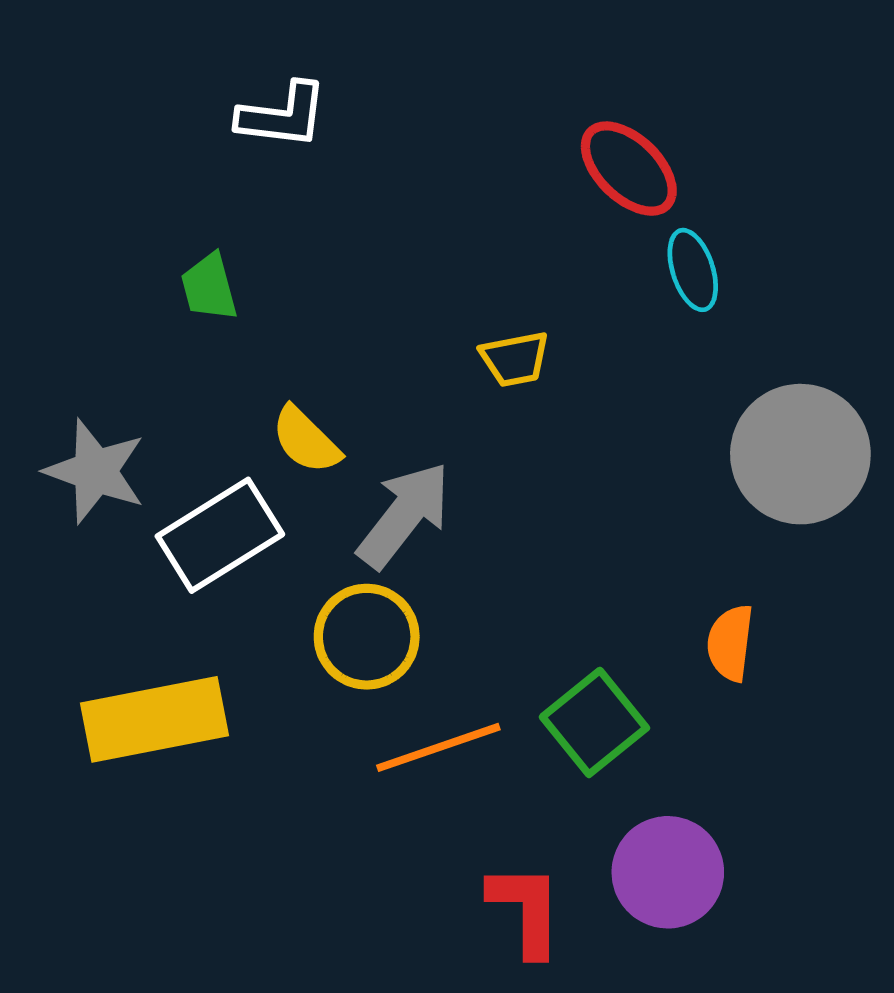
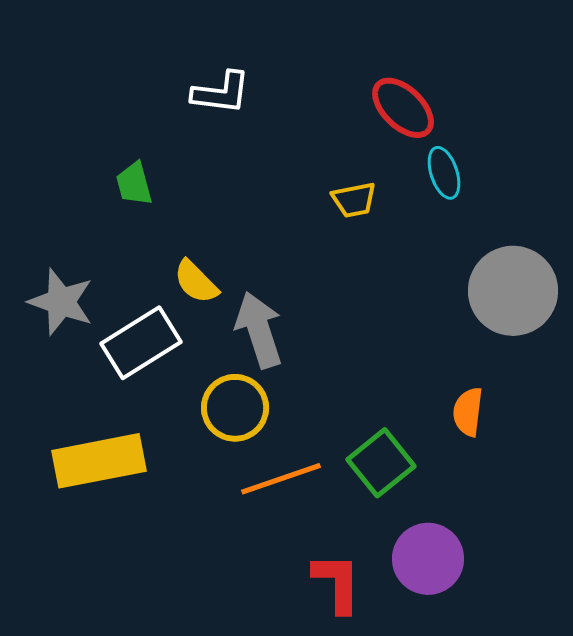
white L-shape: (282, 115) -> (221, 93), moved
yellow trapezoid: (515, 359) -> (354, 200), moved
gray arrow: (404, 515) -> (259, 330), turned -56

